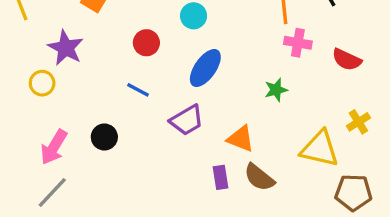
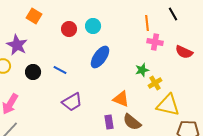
red circle: (146, 43) -> (69, 29), moved
purple trapezoid: (187, 120) -> (72, 102), moved
yellow cross: (358, 122) -> (155, 83), moved
black circle: (104, 137) -> (33, 72), moved

